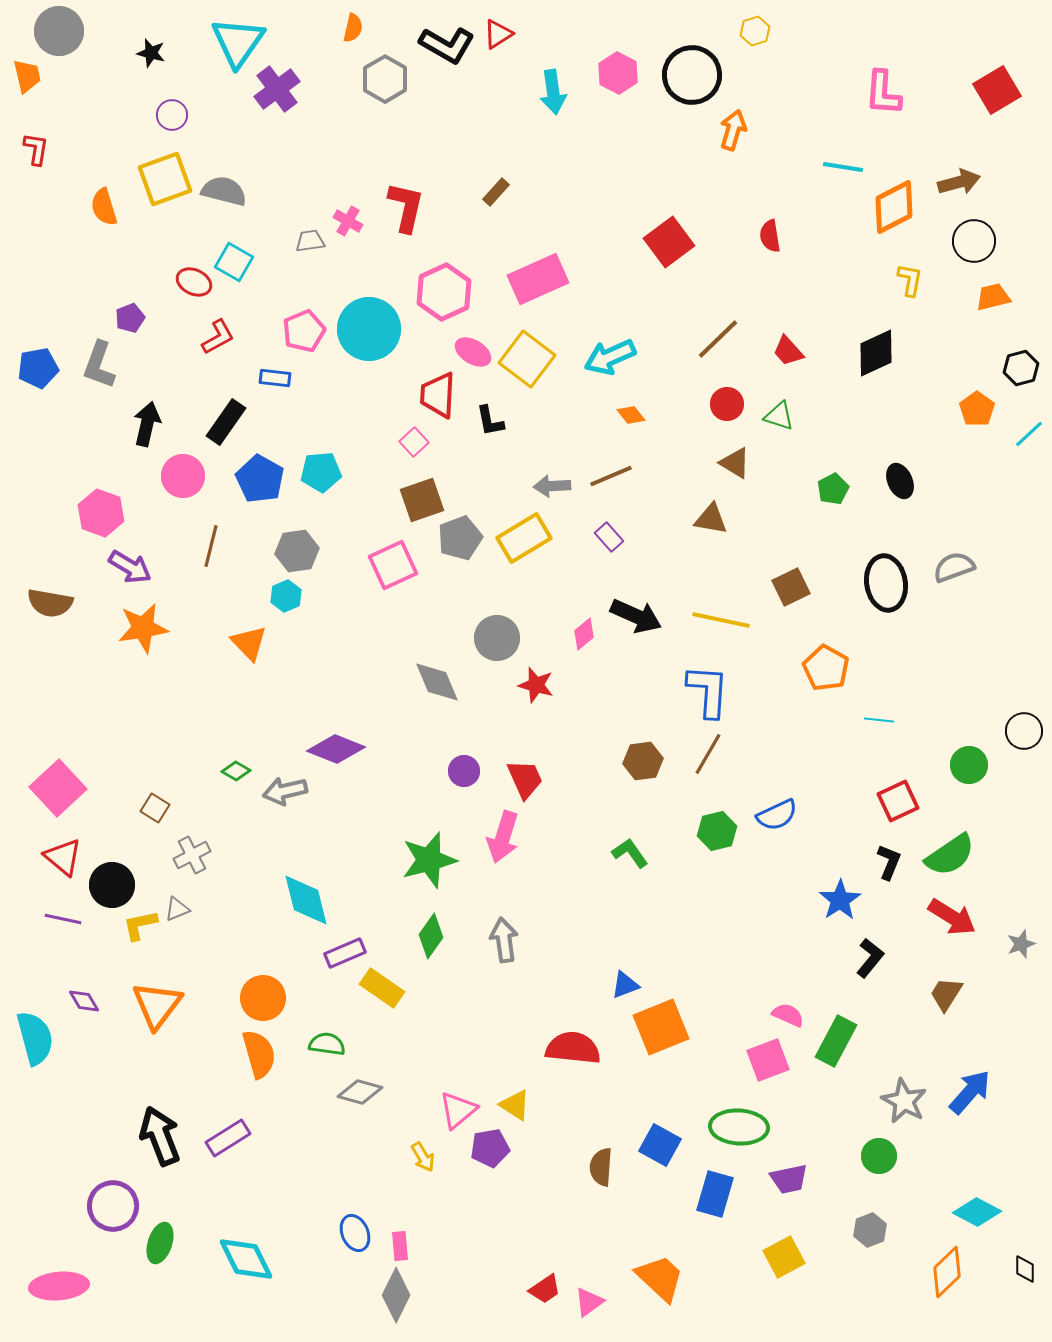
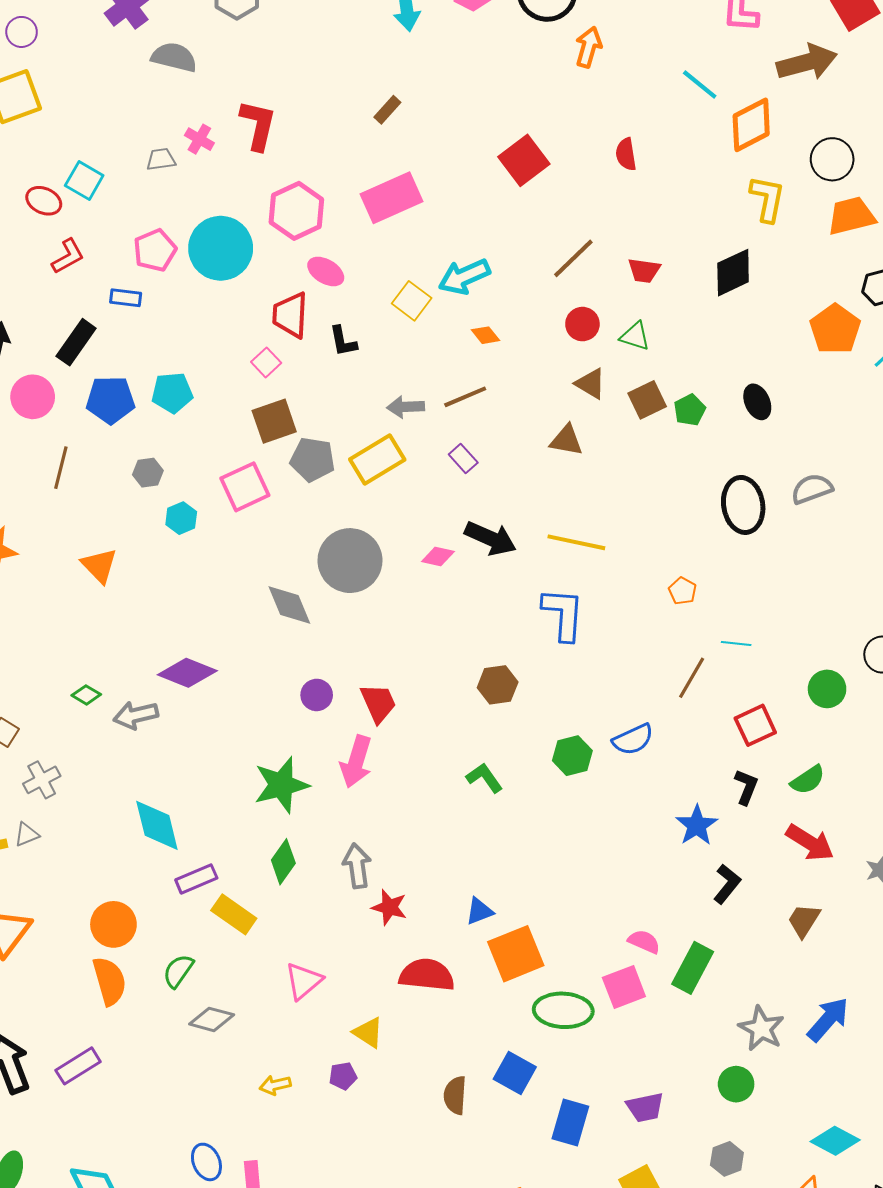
cyan line: (843, 167) -> (700, 85), turned 30
brown arrow: (959, 182) -> (807, 62), moved, size x1.4
gray semicircle: (224, 191) -> (174, 57), moved
brown rectangle: (496, 192) -> (387, 110), moved
yellow L-shape: (910, 280) -> (767, 199), size x1.4
orange trapezoid: (993, 297) -> (851, 216), size x1.4
red trapezoid: (788, 351) -> (644, 270), turned -40
yellow square: (527, 359) -> (412, 301), moved, size x0.7
orange pentagon: (977, 409) -> (835, 329), size x1.4
blue pentagon: (260, 479) -> (110, 400), turned -30
gray pentagon: (460, 538) -> (313, 459), turned 30
gray hexagon: (297, 551) -> (148, 473), size x0.7
brown square: (791, 587) -> (647, 400), moved
cyan hexagon: (286, 596) -> (181, 518), moved
pink diamond: (584, 634) -> (438, 557), turned 52
gray circle: (497, 638) -> (350, 561), size x1.4
orange pentagon: (826, 668) -> (683, 591), size x0.6
red star: (536, 685) -> (389, 907), moved
brown line: (708, 754) -> (692, 678), moved
green semicircle: (950, 855) -> (808, 780), size x0.7
green semicircle: (327, 1044) -> (178, 971), turned -63
pink triangle: (458, 1110) -> (303, 981), moved
green ellipse: (739, 1127) -> (563, 1010), moved
purple pentagon: (490, 1148) -> (343, 1076), size x0.7
yellow arrow: (423, 1157) -> (275, 1085), turned 108

